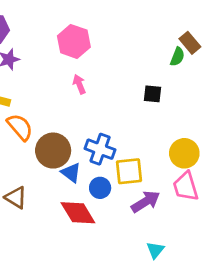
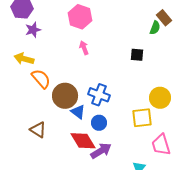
yellow square: (129, 171) -> (142, 118), moved
pink trapezoid: (186, 186) -> (161, 145), moved
purple arrow: (146, 202) -> (101, 151), moved

